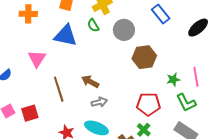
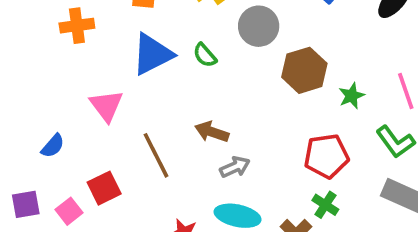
green semicircle: (93, 25) -> (205, 55), moved
blue triangle: (66, 36) -> (152, 54), turned -30
green star: (173, 80) -> (352, 96), moved
red square: (30, 113) -> (104, 188), moved

